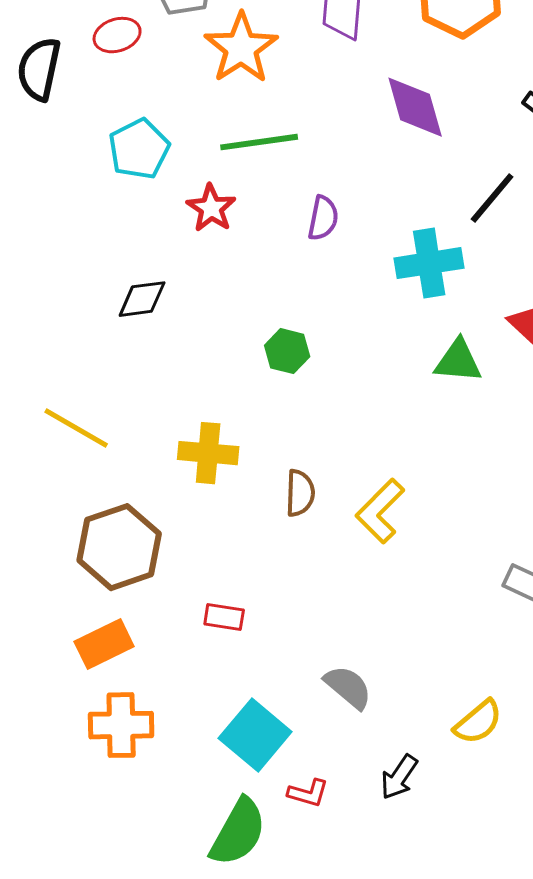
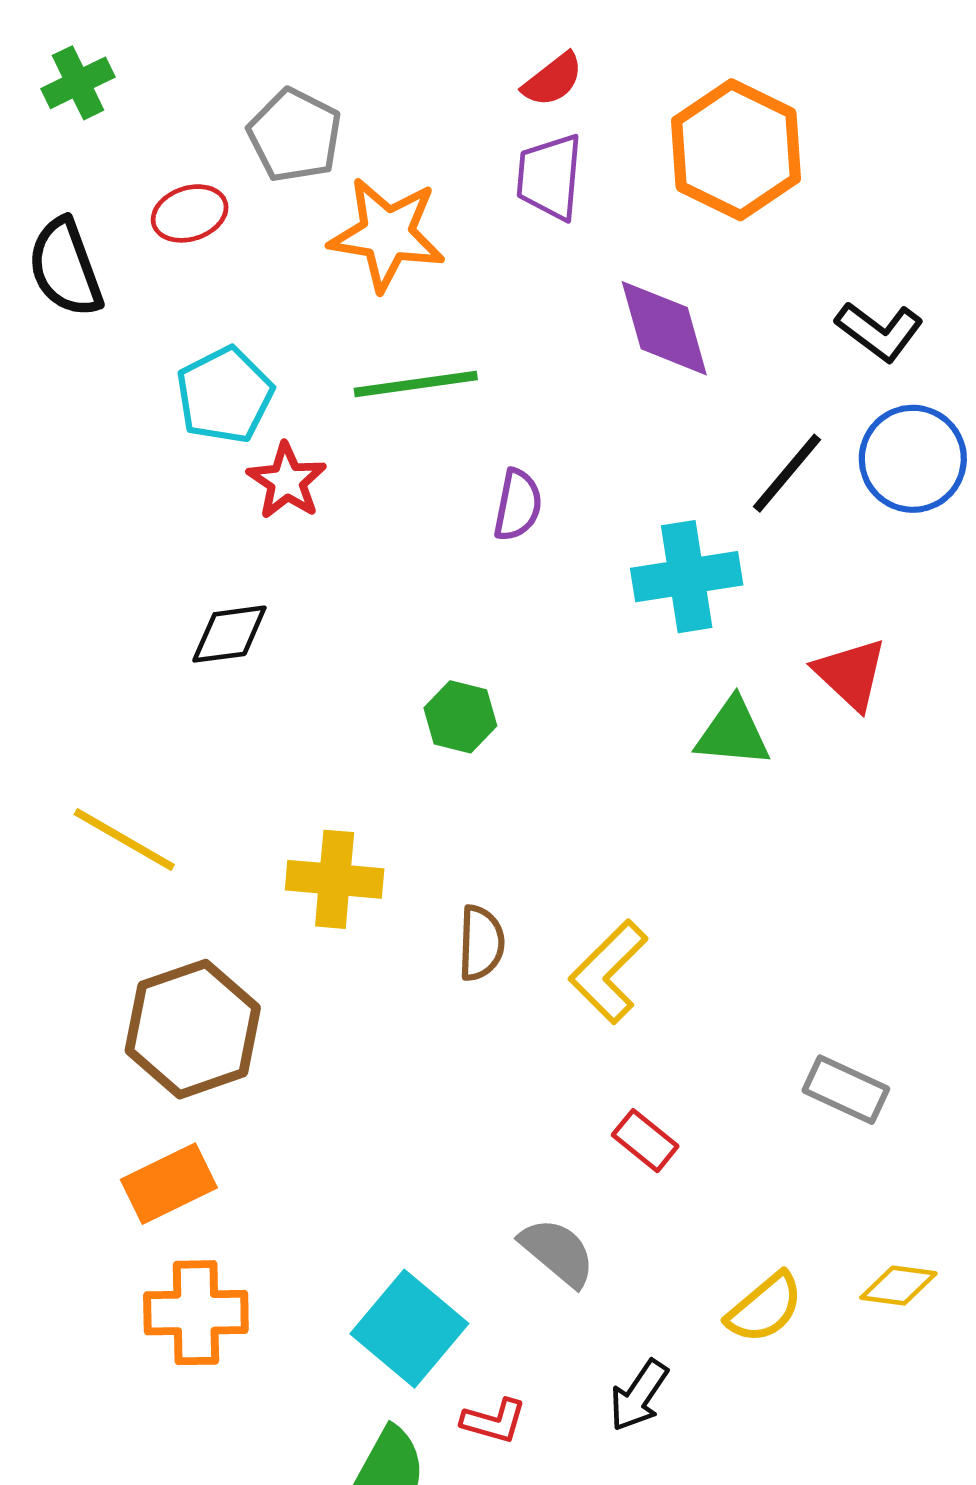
orange star: (241, 48) -> (387, 234), turned -30
black semicircle: (39, 69) -> (65, 268), turned -32
red star: (211, 208) -> (287, 481), moved
red rectangle: (224, 617) -> (645, 1141), moved, turned 30

